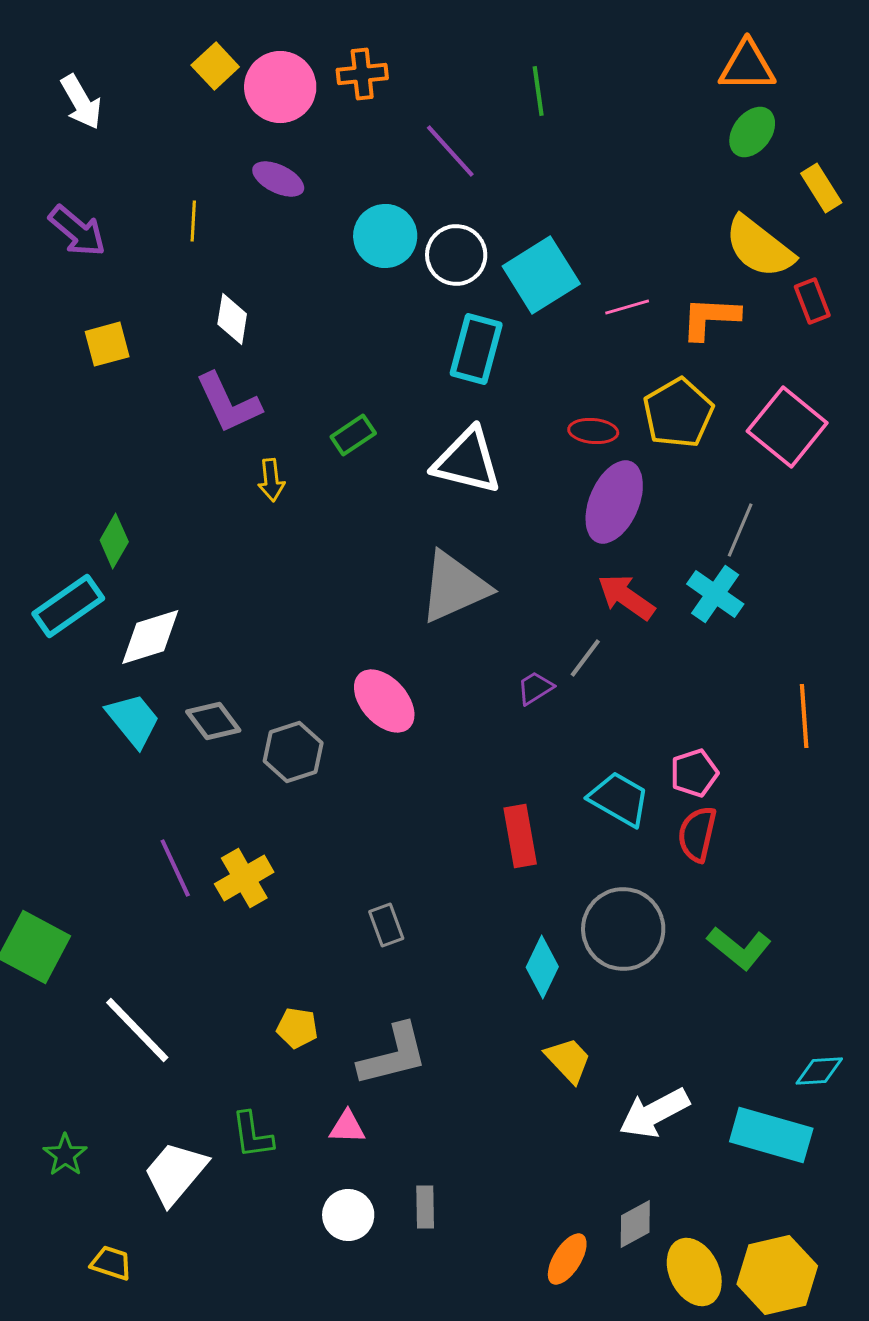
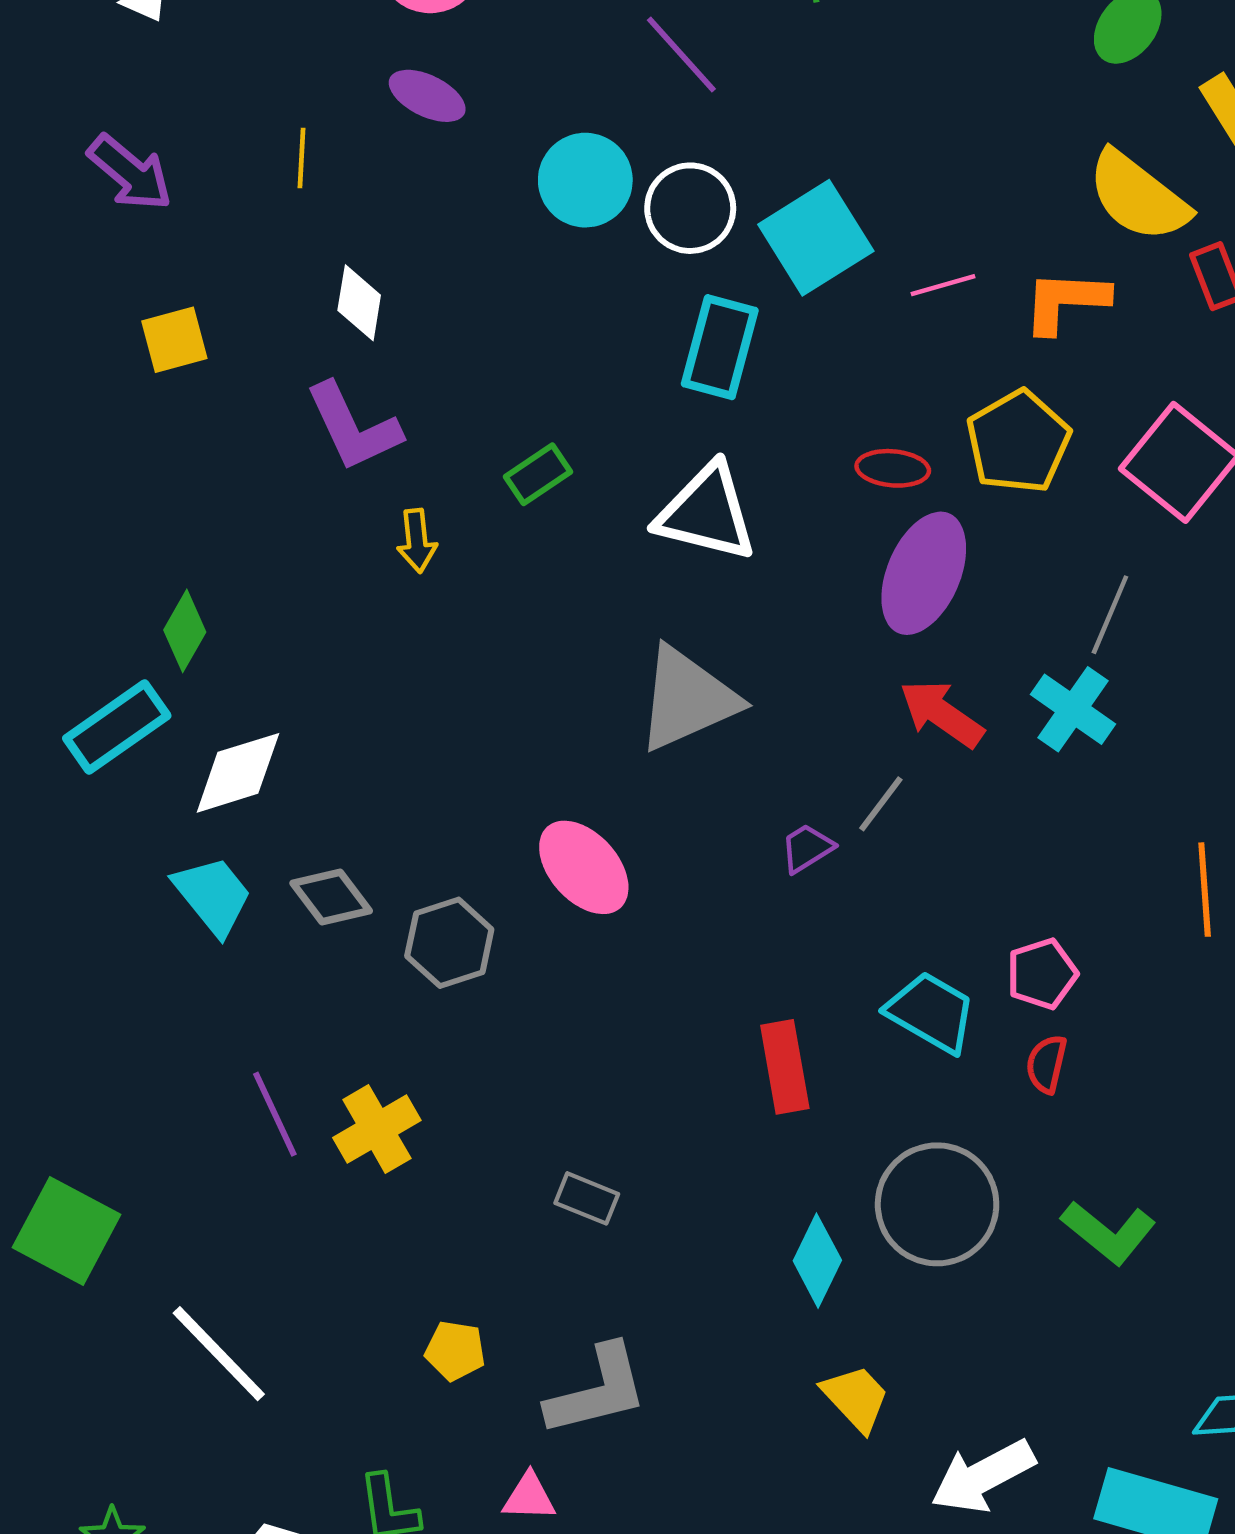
red semicircle: (697, 834) -> (1046, 1064), size x0.7
gray rectangle: (386, 925) -> (587, 1198), turned -48

